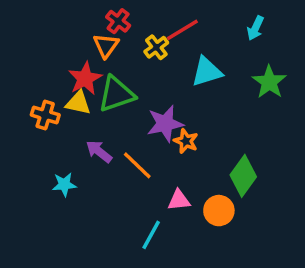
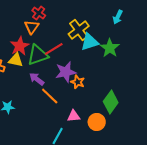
red line: (182, 30) -> (54, 49), moved
yellow cross: (156, 47) -> (79, 30), moved, size x1.5
green star: (269, 82) -> (110, 48), moved
purple arrow: (99, 151) -> (37, 79), moved

